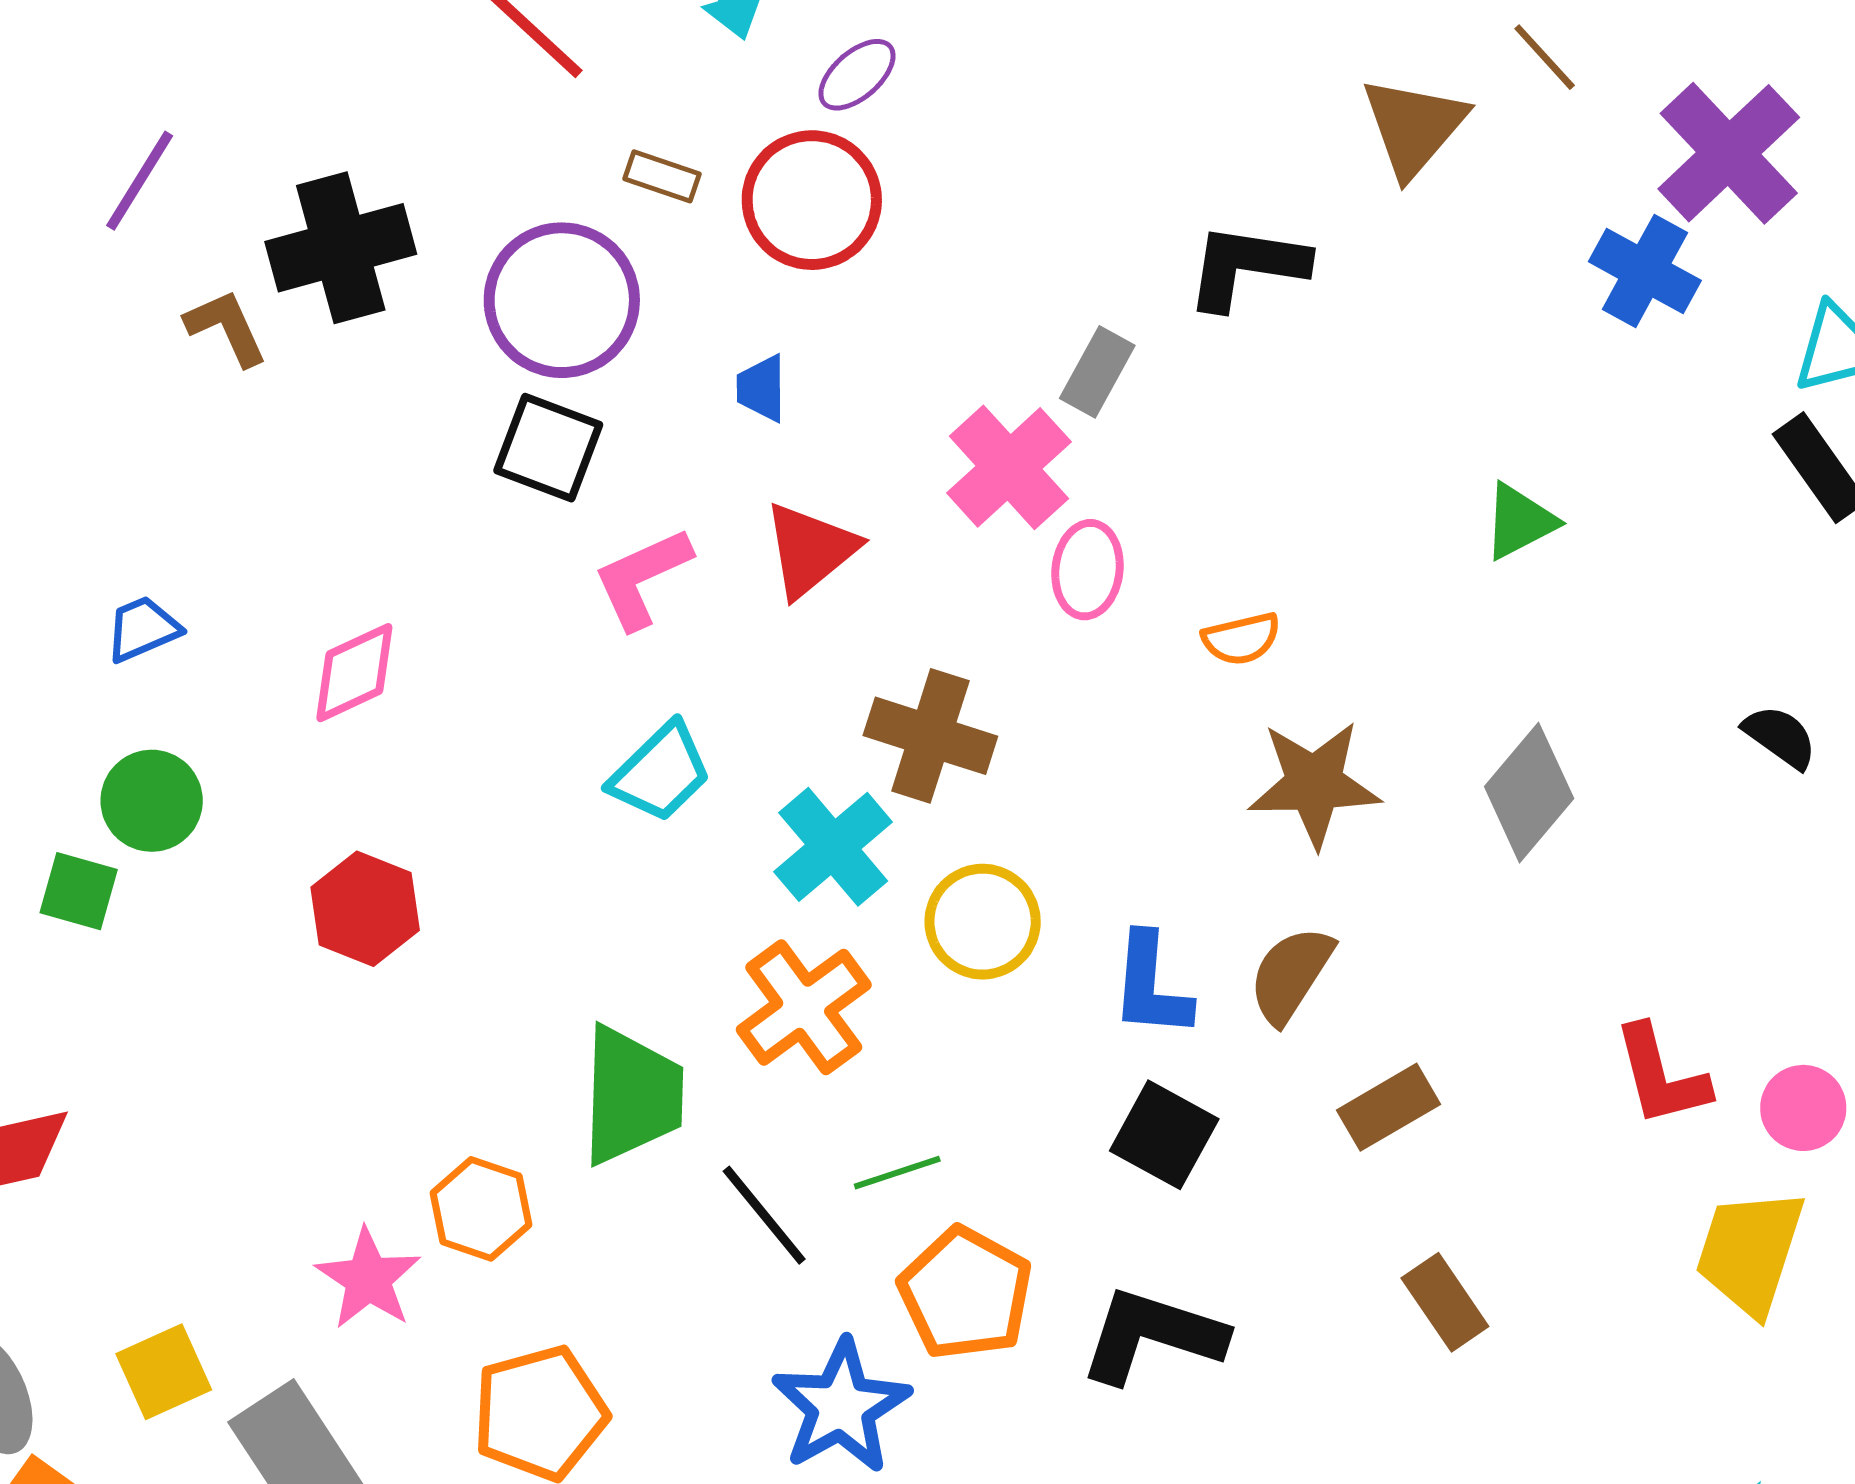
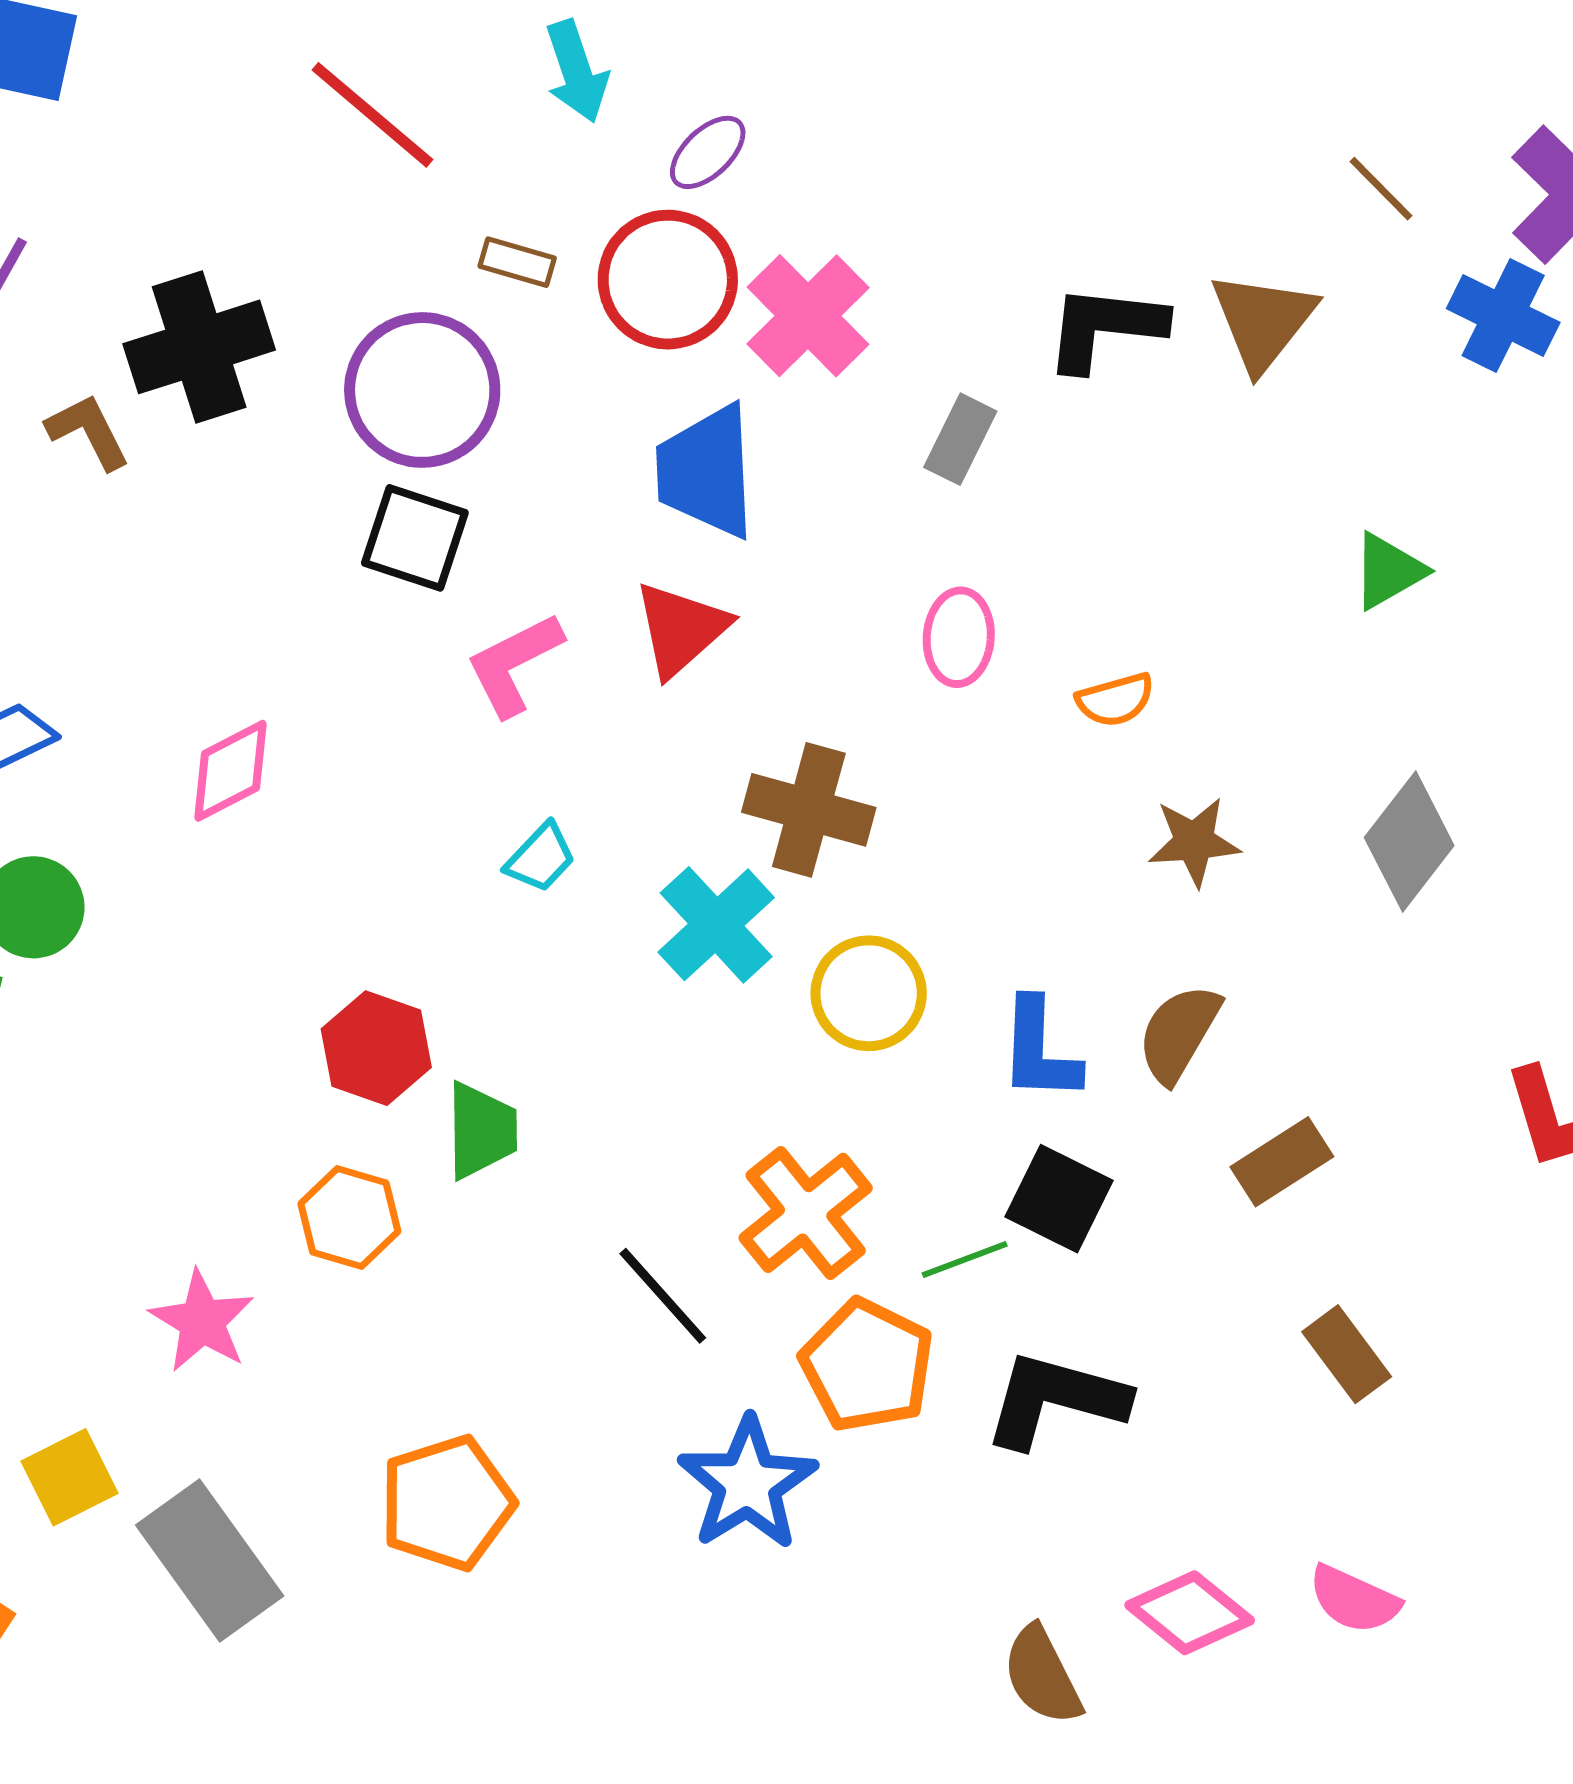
brown line: (1545, 57) -> (1381, 189), moved
brown triangle: (1414, 127) -> (1263, 321), moved
blue trapezoid: (762, 388) -> (706, 471), moved, size x2.0
pink cross: (1009, 467) -> (808, 316), moved
cyan trapezoid: (661, 773) -> (541, 858), size x0.7
brown star: (1314, 784) -> (1194, 842), size x0.7
red hexagon: (365, 909) -> (376, 1048), moved
orange cross: (804, 1007) -> (806, 1213), moved
green trapezoid: (632, 1095) -> (481, 1131), moved, size x0.7
green line: (897, 1173) -> (965, 1260), moved
orange hexagon: (481, 1209) -> (349, 1218), moved
pink star: (368, 1279) -> (202, 1321), moved

